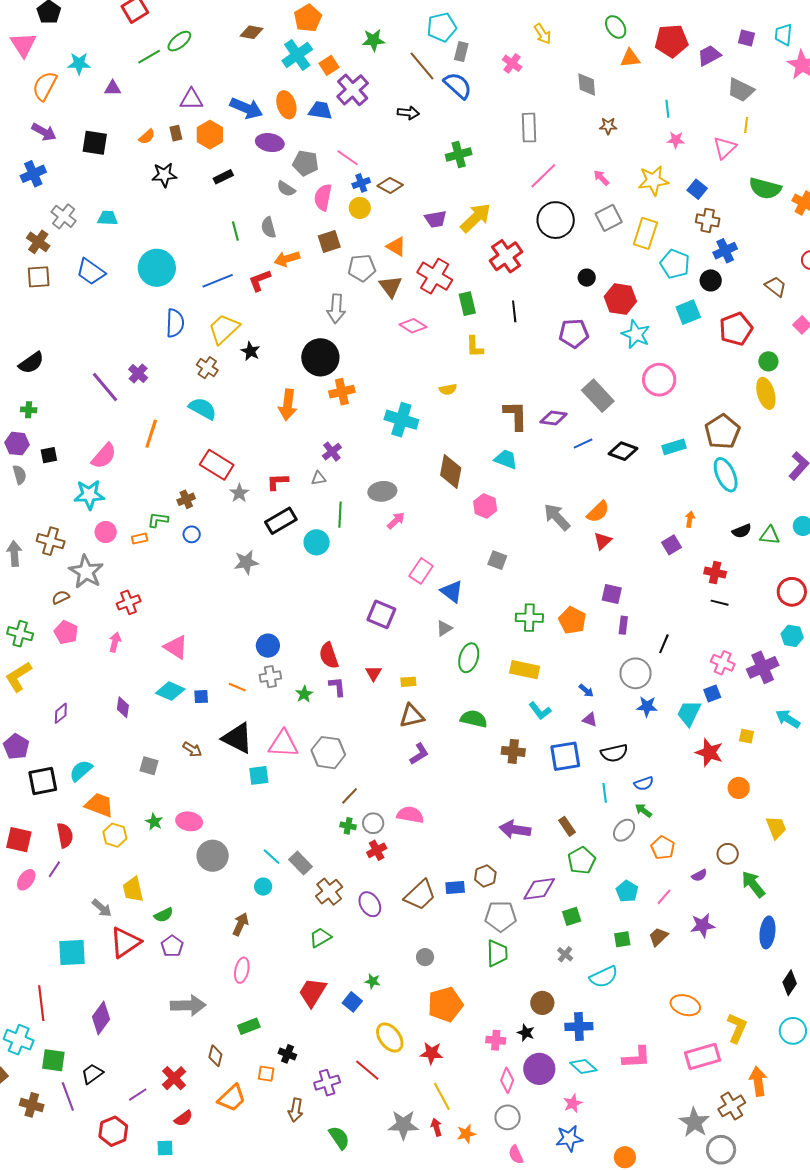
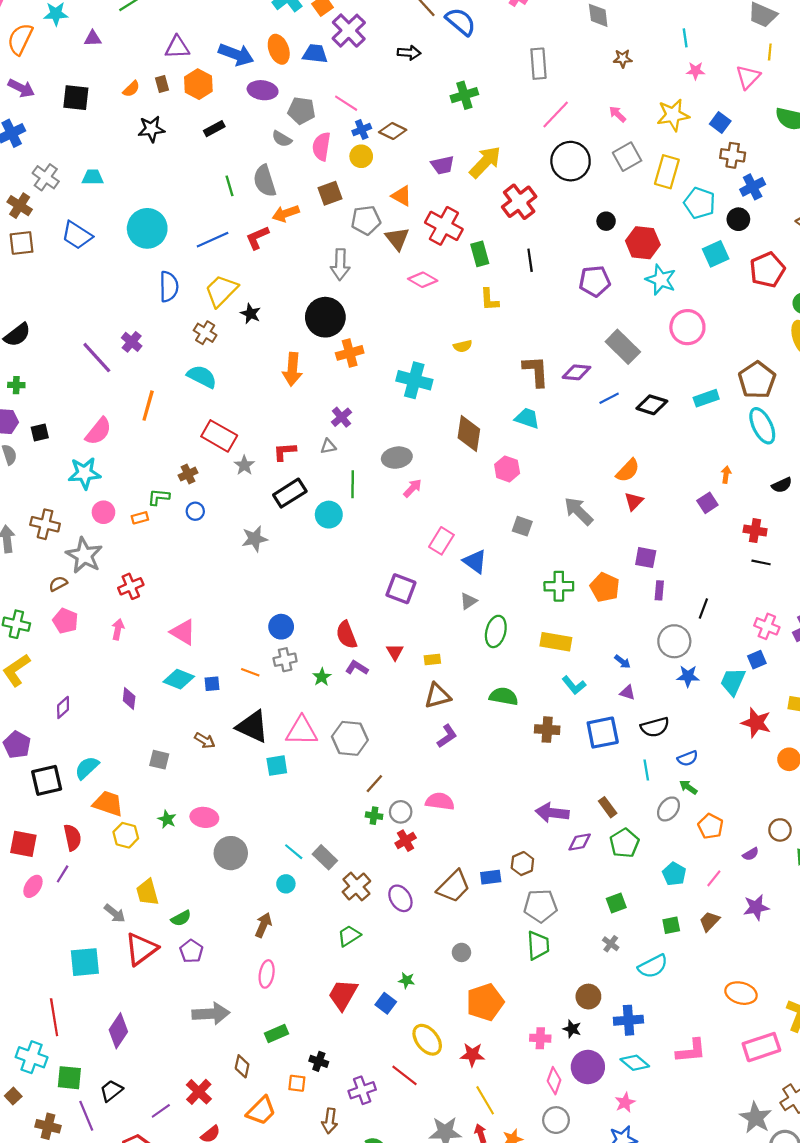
gray semicircle: (268, 228) -> (265, 181), size x1.4
gray arrow: (557, 517) -> (578, 511), moved
purple L-shape: (337, 687) -> (357, 668), turned -50
purple diamond: (539, 889) -> (580, 842), moved, size x0.7

